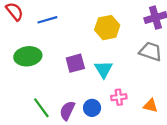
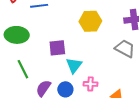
cyan triangle: (104, 69) -> (74, 65), moved
green line: (41, 108) -> (23, 69), moved

